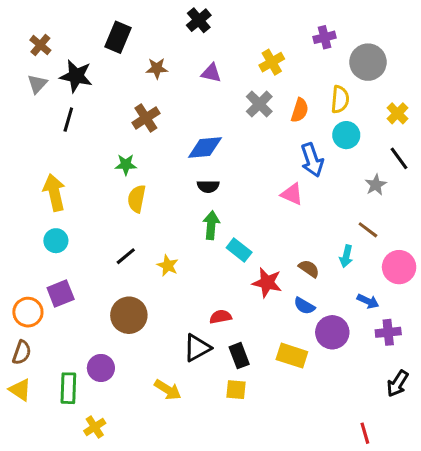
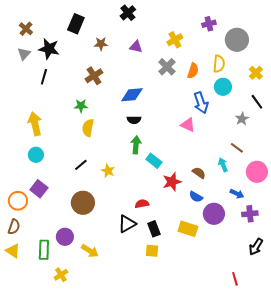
cyan arrow: (346, 256) -> (223, 165), turned 144
red star: (267, 283) -> (172, 182), turned -30
purple square: (61, 293) -> (39, 189), turned -30
yellow arrow: (168, 390) -> (90, 251), moved

